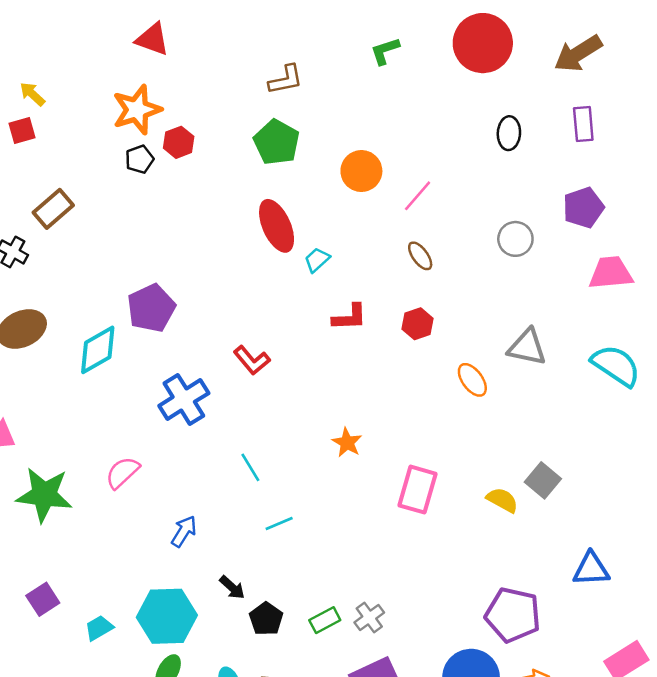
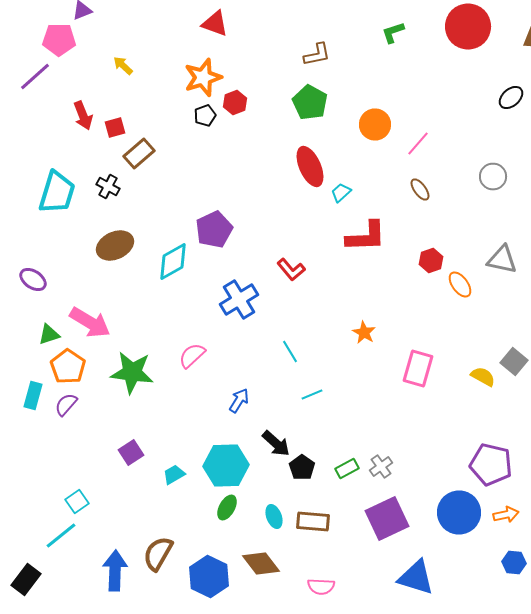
red square: (22, 131) -> (115, 128), moved
black ellipse: (509, 133) -> (511, 98), moved, turned 45
red L-shape: (350, 317) -> (366, 236), size x1.5
red hexagon: (418, 324) -> (431, 260), moved
black arrow: (232, 587) -> (276, 444), size x1.4

